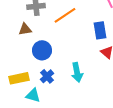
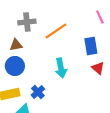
blue circle: (42, 50) -> (15, 66), moved
cyan arrow: (77, 72) -> (61, 68), moved

